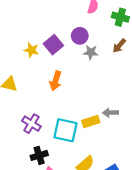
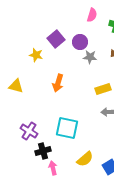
purple square: (53, 45) -> (56, 39), moved
yellow rectangle: (91, 121) -> (103, 89), moved
purple cross: (31, 124) -> (29, 131), moved

